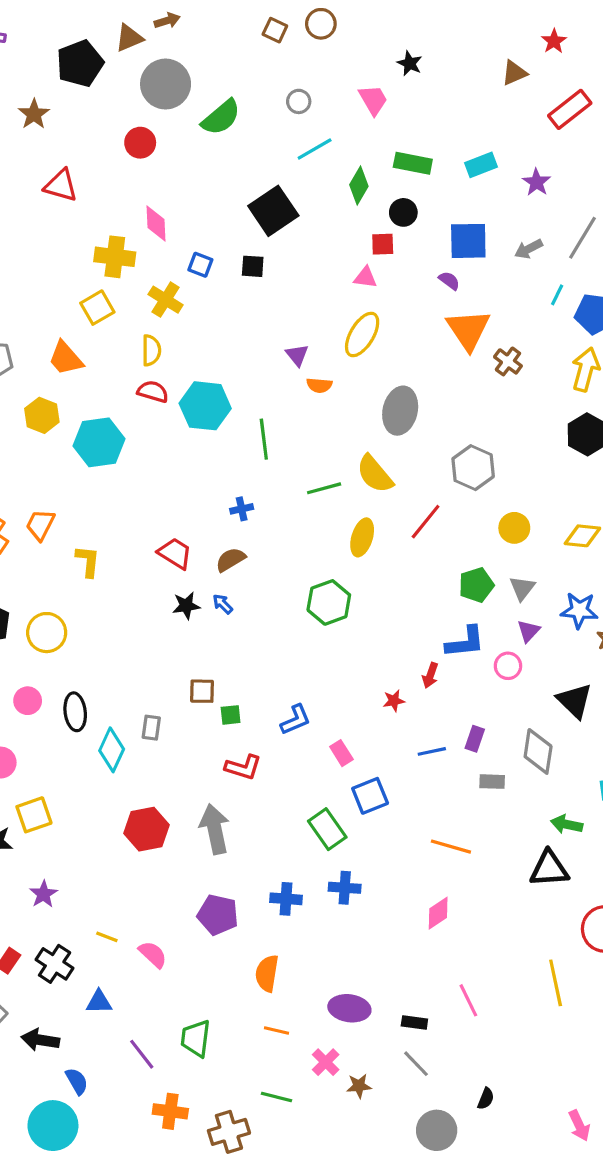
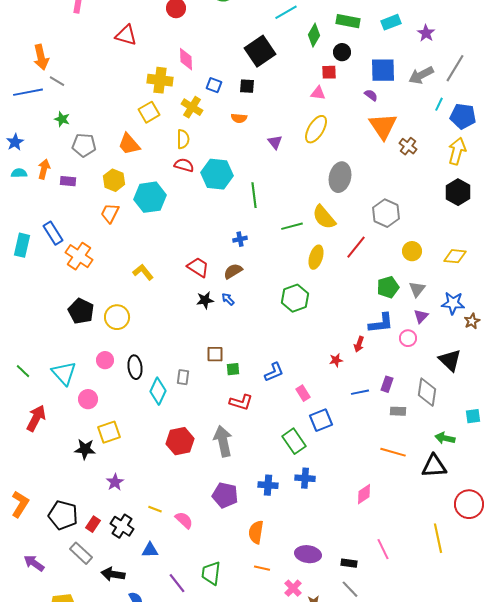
gray arrow: (529, 249) -> (421, 75), size x1.4
orange semicircle: (319, 385) -> (239, 118), moved
orange trapezoid: (40, 525) -> (110, 213), moved
yellow L-shape: (88, 561) -> (143, 272), turned -45
orange line: (451, 847) -> (393, 452), moved

